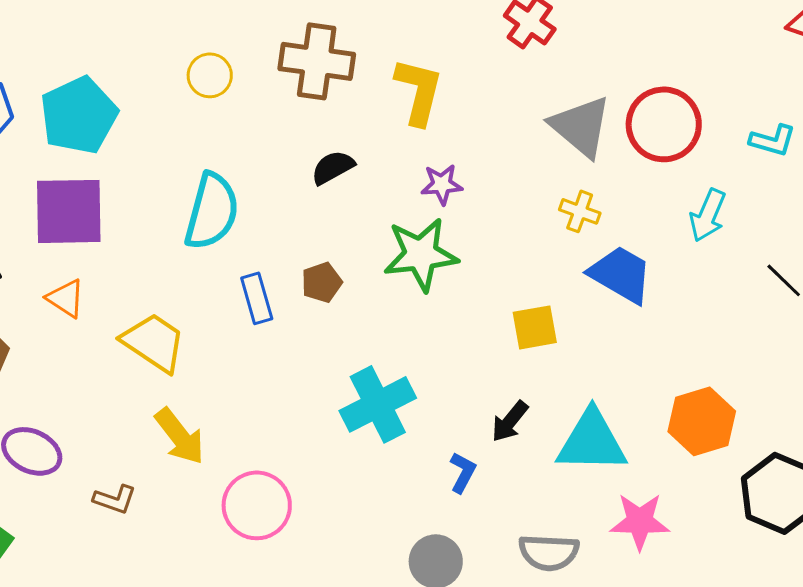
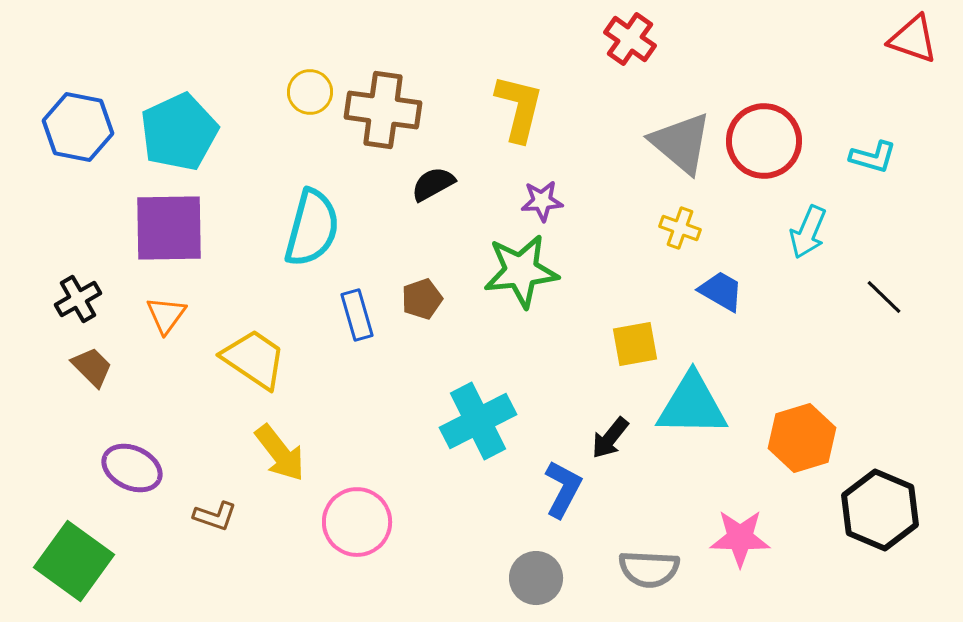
brown cross: (317, 61) -> (383, 110), moved
blue trapezoid: (621, 274) -> (721, 291), size x0.7
orange triangle: (66, 298) -> (166, 315), turned 33
cyan triangle: (592, 441) -> (692, 405), moved
blue L-shape: (463, 472) -> (563, 489), size x1.4

